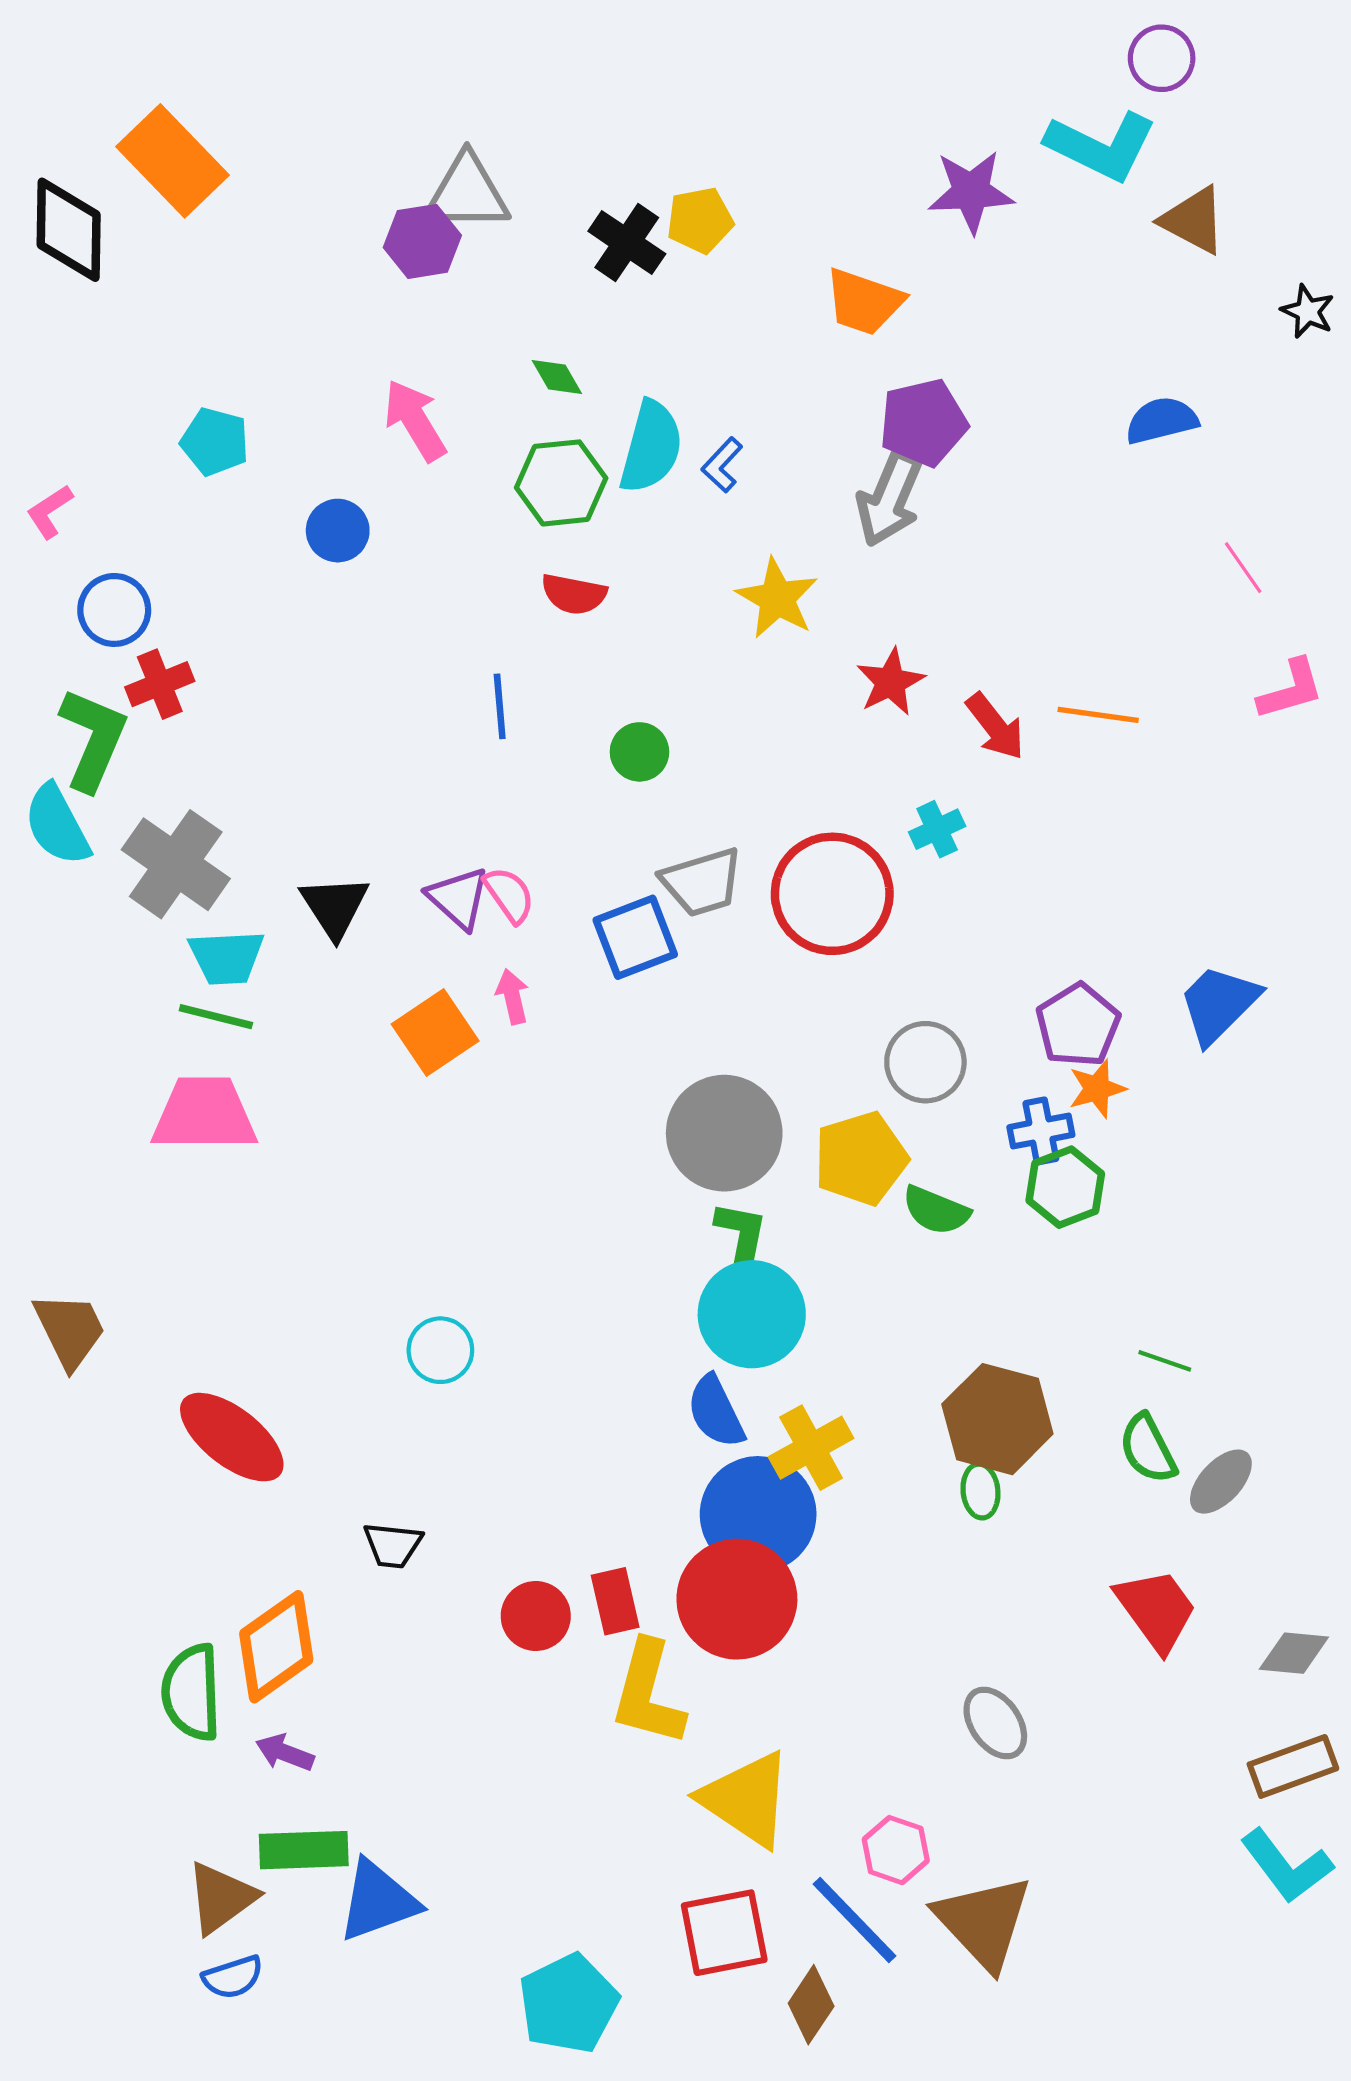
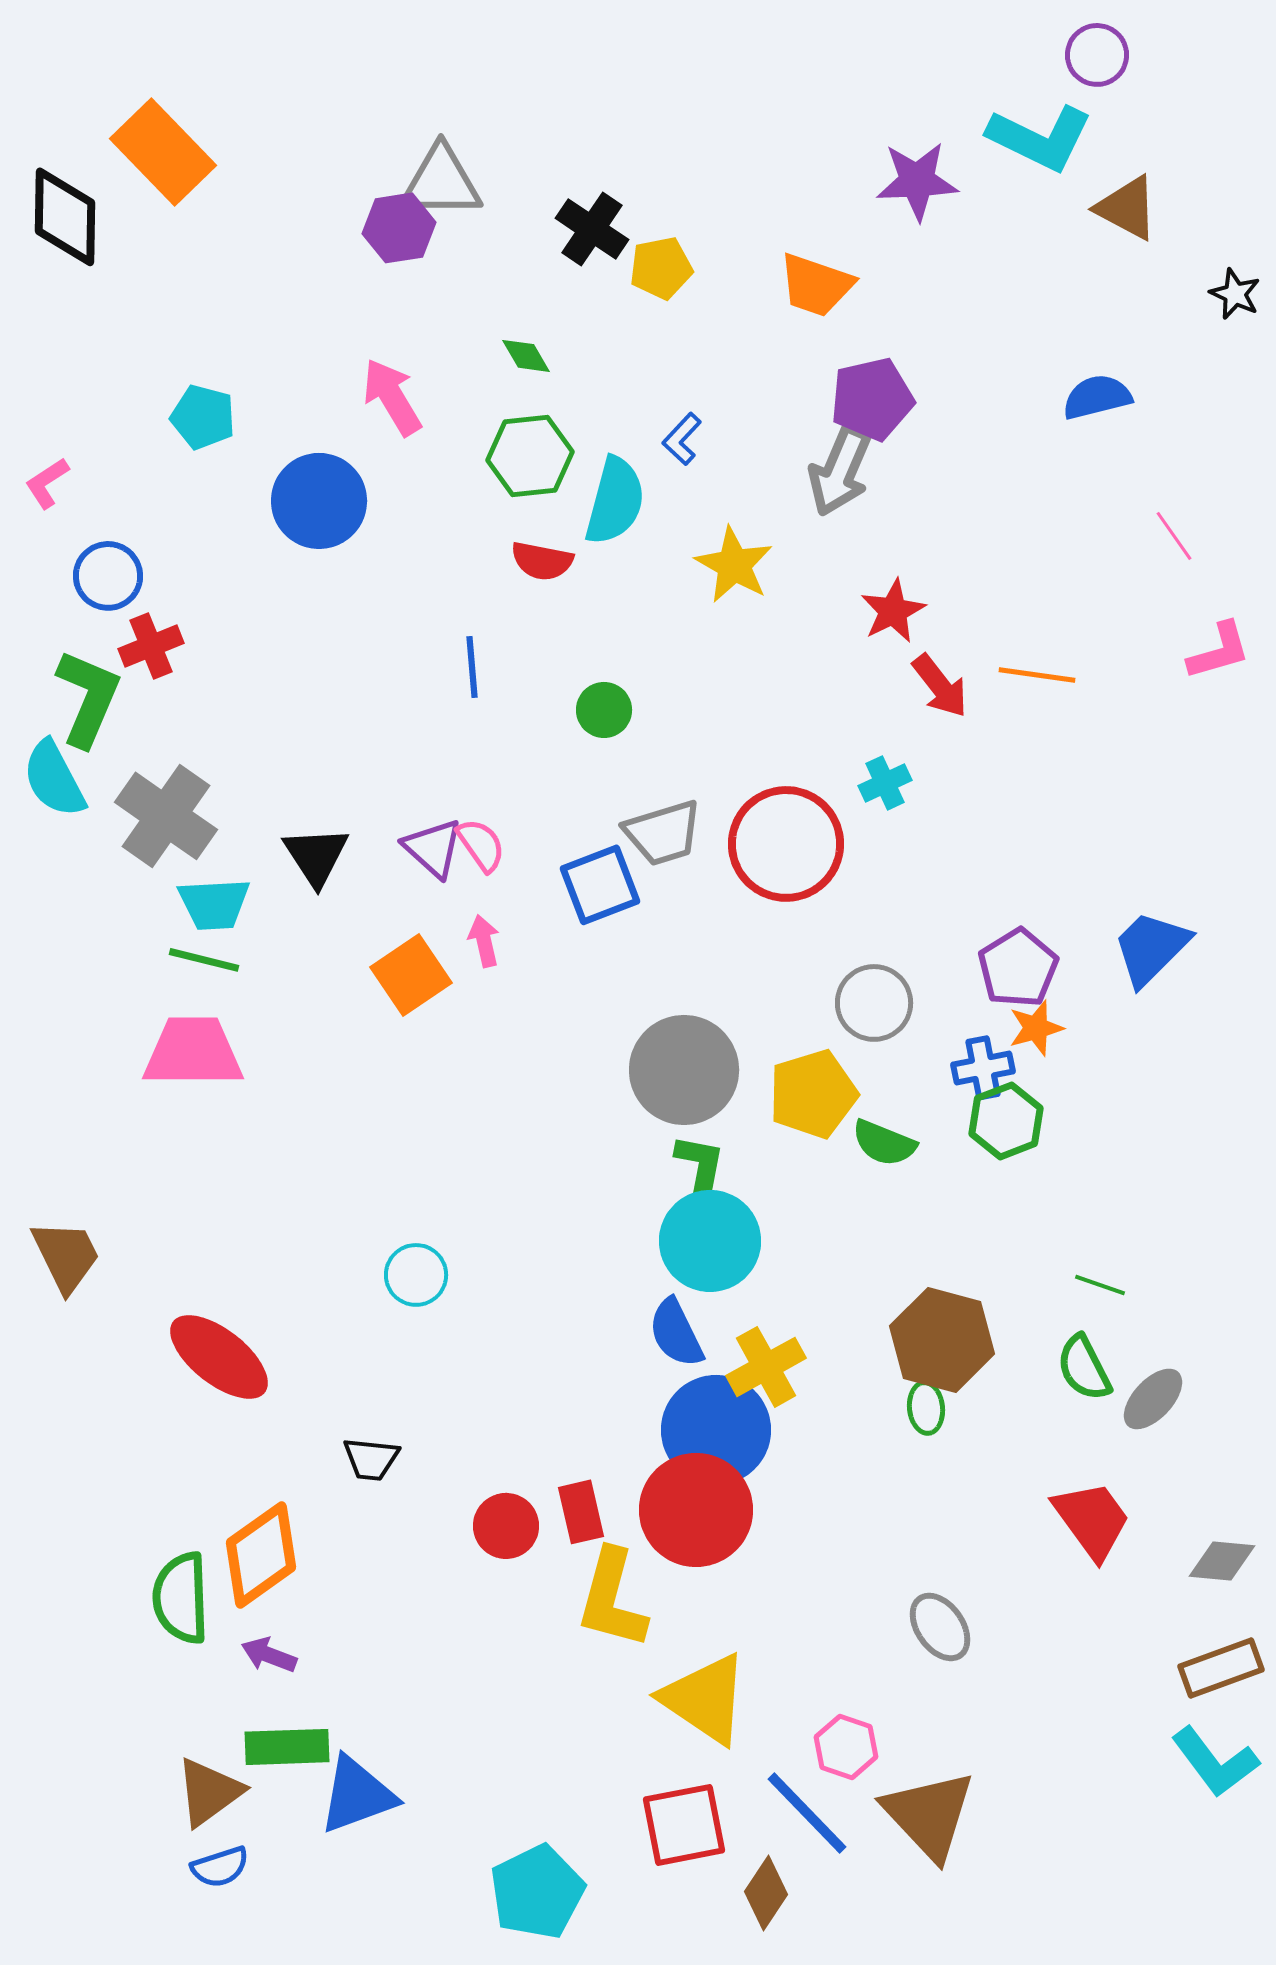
yellow pentagon: (700, 220) -> (661, 268), moved
cyan semicircle: (651, 447) -> (615, 501), moved
blue circle: (338, 531) -> (319, 501), size x1.6
red star: (890, 682) -> (893, 611), moved

